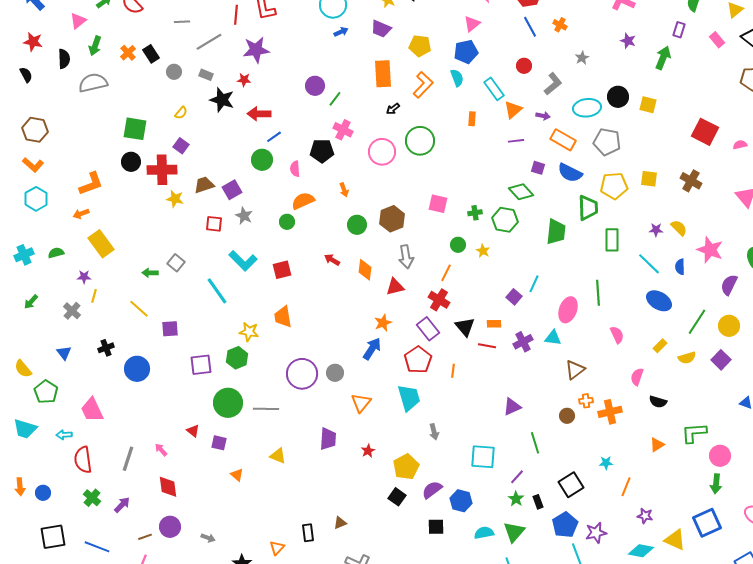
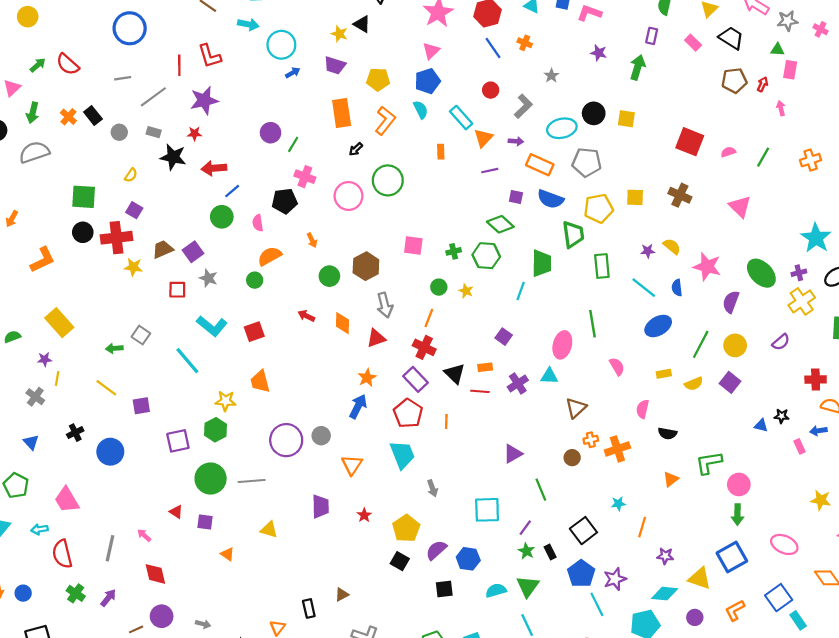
orange arrow: (81, 214) -> (12, 219), moved, turned -35
cyan line: (534, 284) -> (521, 291), moved
blue ellipse: (659, 301) -> (658, 326), turned -55
yellow rectangle: (660, 346) -> (664, 374), turned 40

